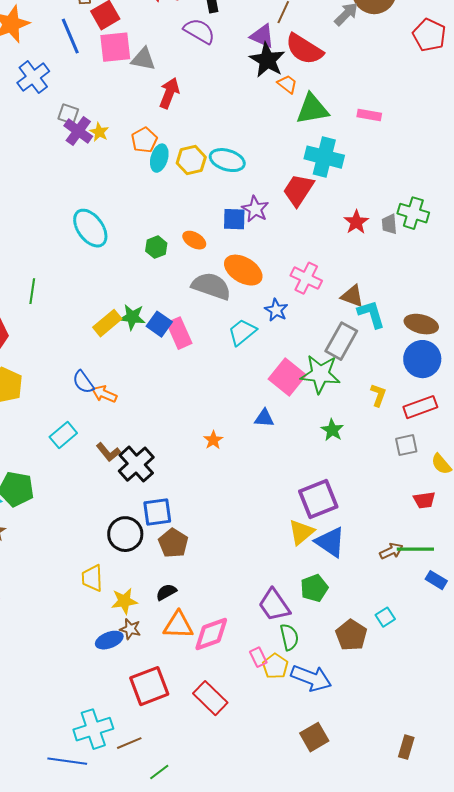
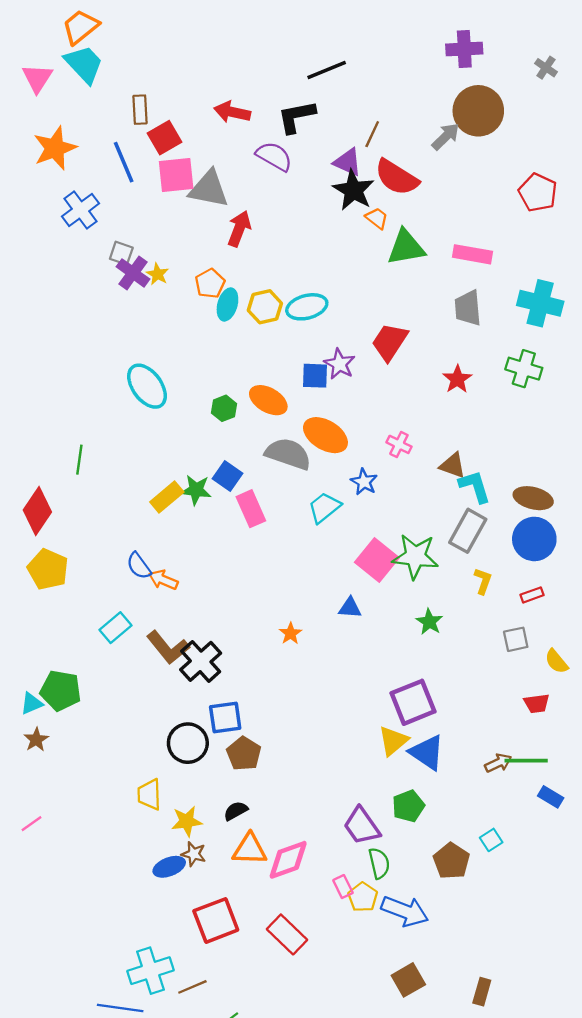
red pentagon: (429, 35) -> (538, 192), moved
gray triangle: (143, 59) -> (209, 189), size x1.4
pink rectangle: (369, 115) -> (472, 254), size x1.4
cyan cross: (324, 157) -> (540, 303), moved
cyan ellipse: (227, 160) -> (307, 307), turned -32
gray trapezoid: (389, 224) -> (468, 308), moved, size x1.5
orange ellipse: (194, 240) -> (268, 400), size x1.4
pink cross: (306, 278) -> (399, 444), size x0.7
blue square: (159, 324) -> (227, 476), moved
gray rectangle: (341, 341) -> (468, 531), moved
red rectangle: (420, 407) -> (532, 595), size x0.6
brown L-shape: (108, 452) -> (168, 647), size x1.5
brown rectangle: (406, 747) -> (482, 992), moved

